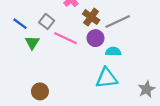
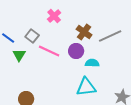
brown cross: (91, 17) -> (84, 32), moved
gray line: (118, 21) -> (110, 36), moved

